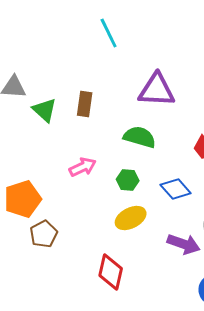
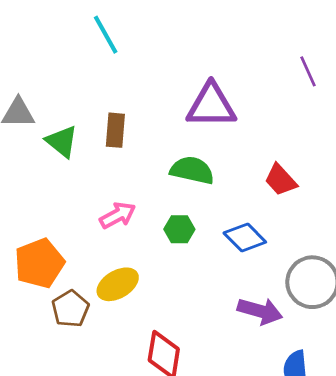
cyan line: (109, 33) -> (106, 35), moved
yellow ellipse: (131, 218) -> (118, 284), moved

